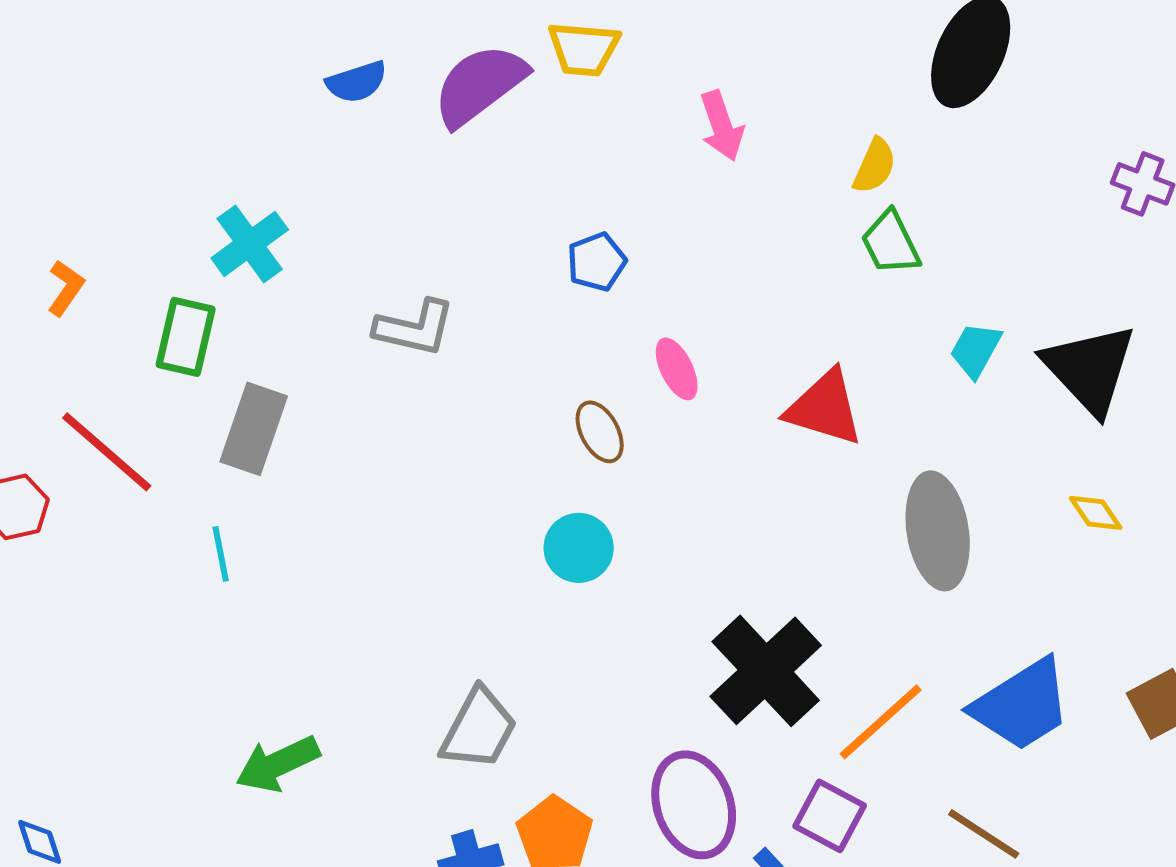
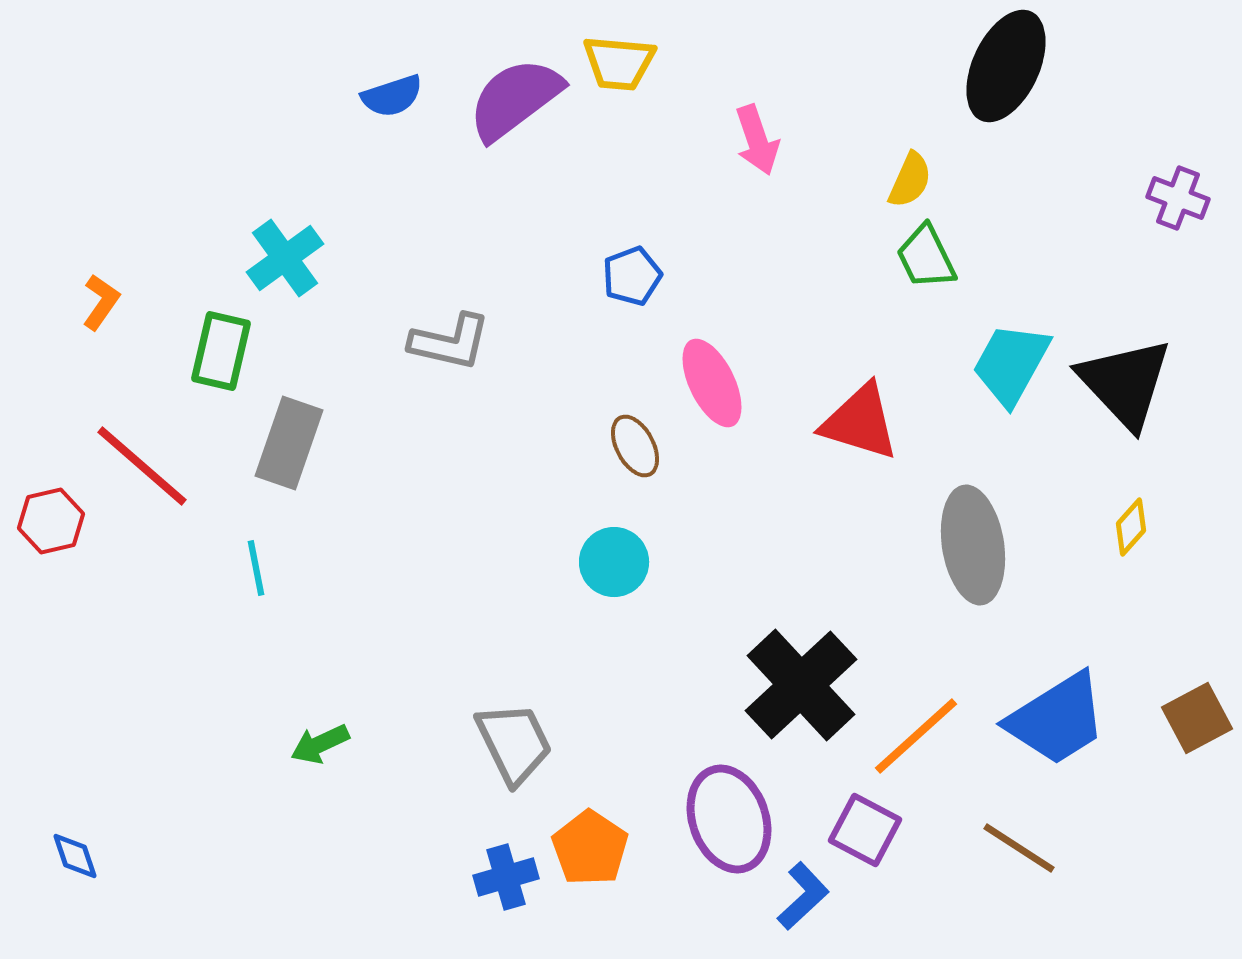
cyan trapezoid: (976, 350) -> (1011, 364), size x1.5
pink ellipse: (677, 369) -> (712, 383), size x1.4
yellow diamond: (1096, 513) -> (1131, 527), turned 76
gray trapezoid: (479, 729) -> (514, 743), turned -54
green arrow: (278, 764) -> (320, 744), moved, size x0.7

